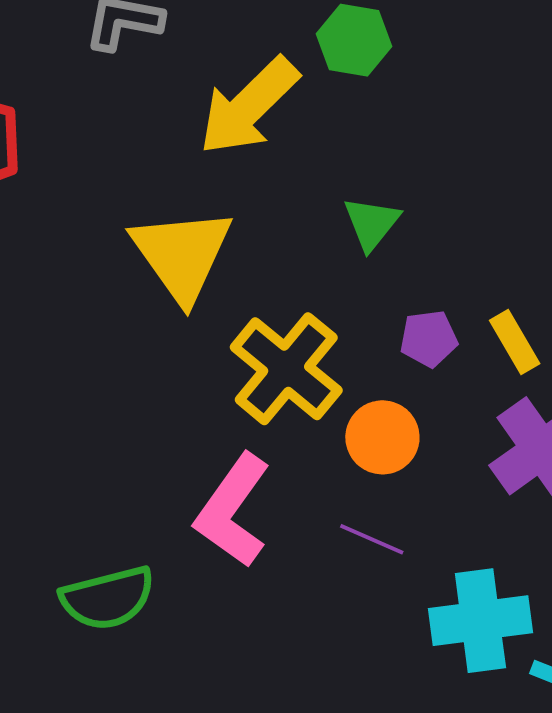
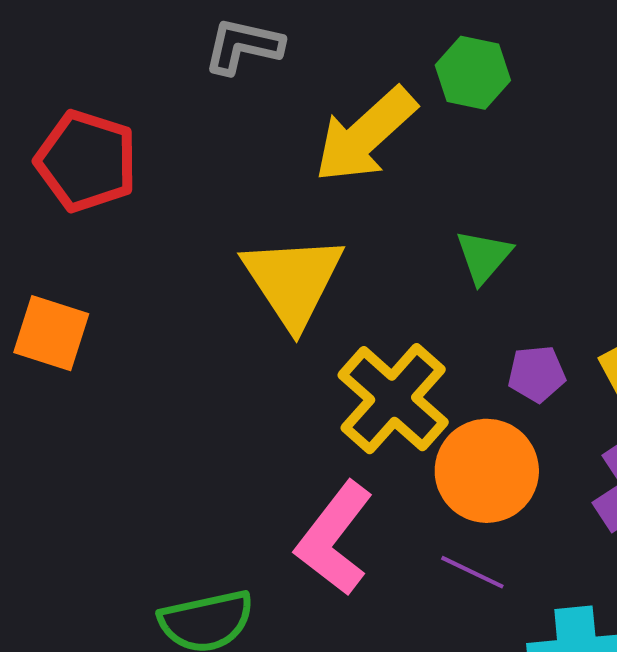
orange circle: (382, 437) -> (487, 471), size x1.4

